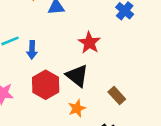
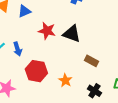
red star: (89, 43) -> (47, 31), moved
black triangle: (77, 76) -> (72, 34), moved

